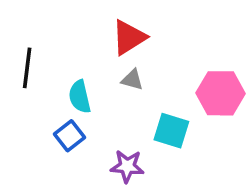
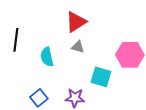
blue square: (70, 136) -> (39, 98), moved

